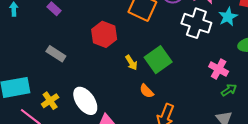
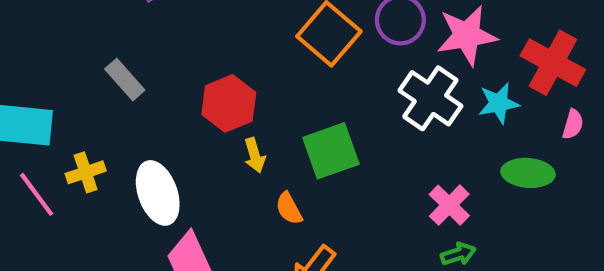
red hexagon: (104, 34) -> (229, 103), moved
yellow arrow: (131, 63) -> (255, 155), moved

